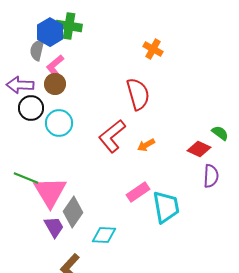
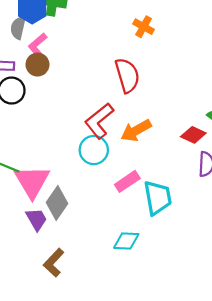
cyan circle: (59, 123) -> (94, 150), moved
orange arrow: (146, 145) -> (136, 131), size x1.6
cyan diamond: (104, 235) -> (126, 241), moved

